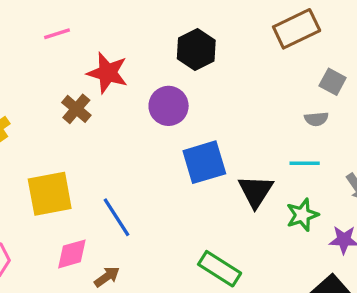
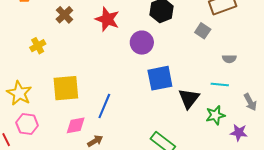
gray square: (333, 82) -> (203, 31), moved
brown cross: (76, 109) -> (64, 15), moved
blue line: (116, 217) -> (104, 106), turned 50

